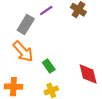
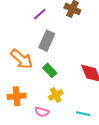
gray rectangle: (26, 25) -> (47, 41), moved

